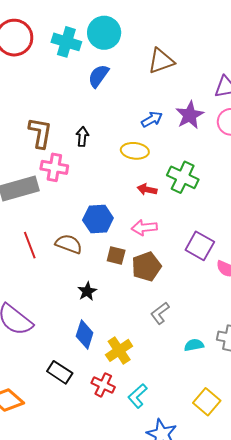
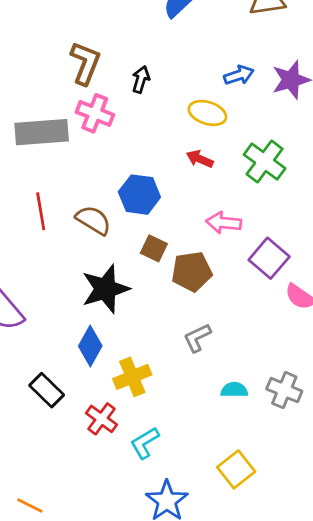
red arrow: (147, 189) -> (200, 159), moved
pink arrow: (144, 228) -> (224, 223), moved
black star: (87, 291) -> (105, 289), size x1.8

